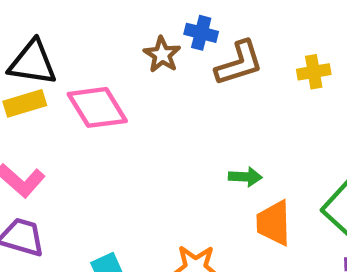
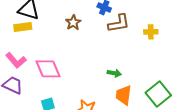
brown star: (162, 55) -> (73, 22), moved
pink diamond: (97, 107) -> (48, 69), moved

